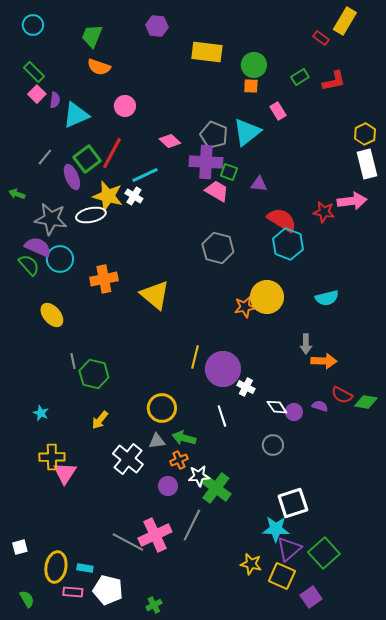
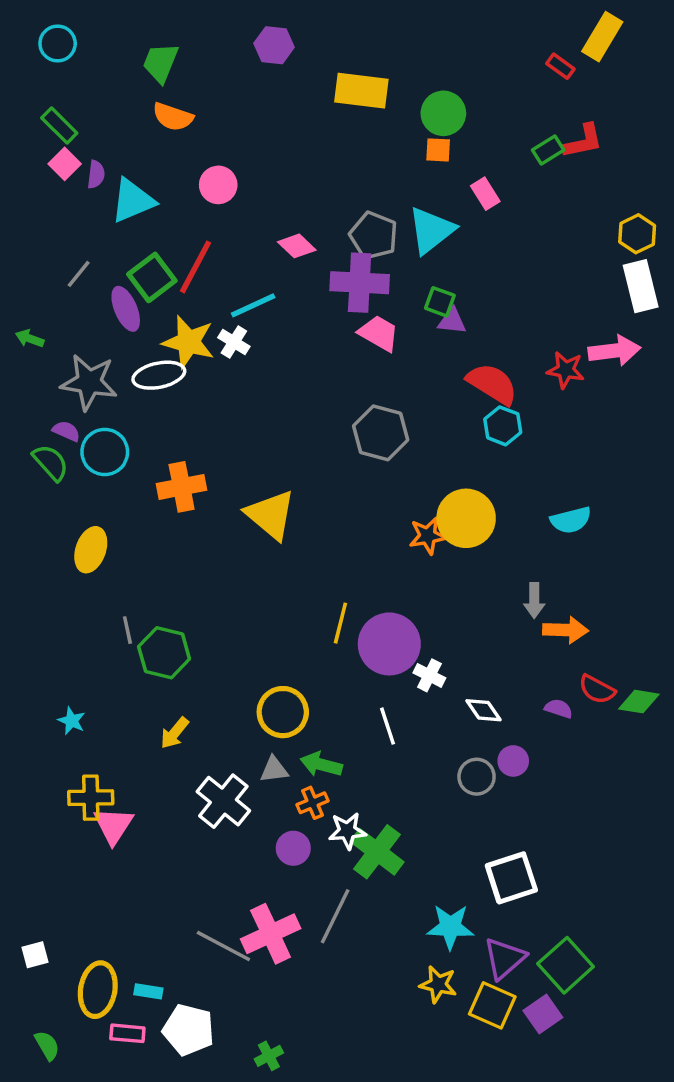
green rectangle: (300, 77) -> (548, 150), moved
green square: (229, 172) -> (440, 302), moved
cyan hexagon: (288, 244) -> (503, 426), size x0.7
purple semicircle: (38, 247) -> (66, 431), size x0.6
yellow ellipse: (52, 315) -> (91, 550), turned 60
purple circle: (294, 412) -> (513, 761), moved
cyan star: (276, 529) -> (450, 927), moved
purple square: (311, 597) -> (543, 1014), moved

